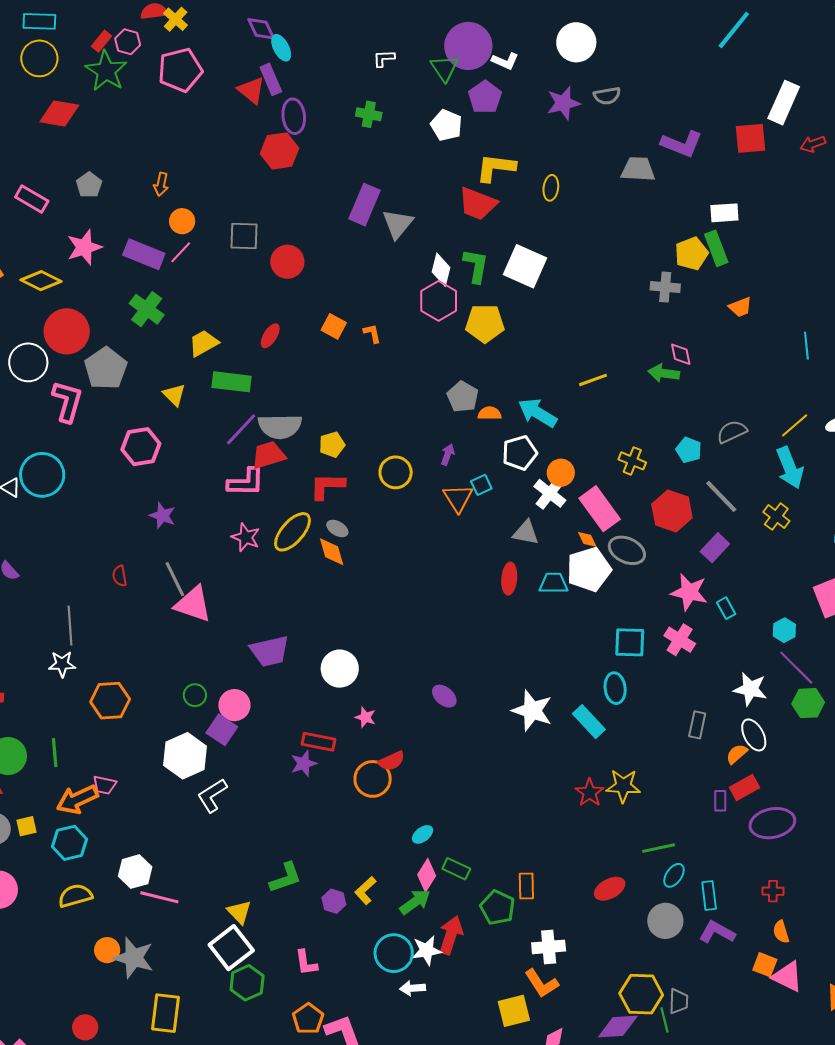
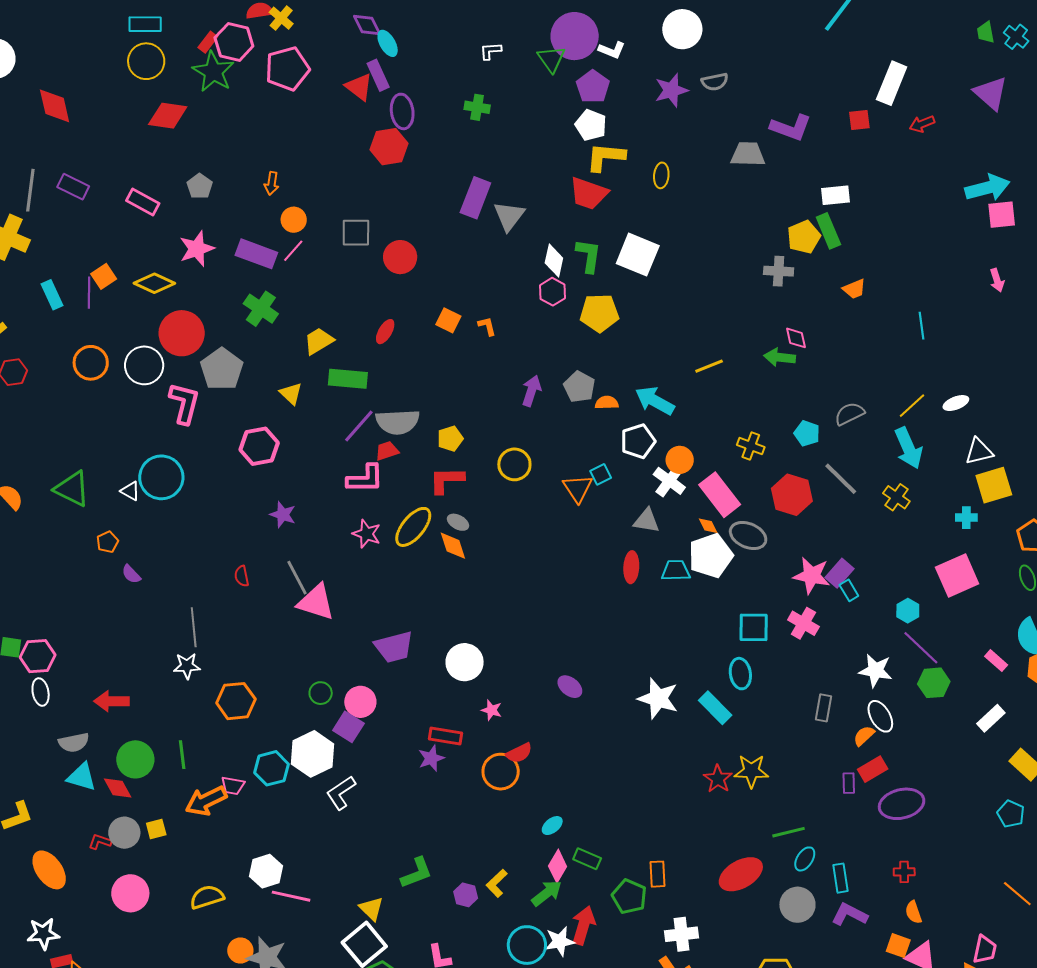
pink hexagon: (128, 42) -> (234, 42), size x1.5
white pentagon: (446, 125) -> (591, 125), moved
red square: (751, 138) -> (859, 120), size x0.7
pink hexagon: (439, 301) -> (552, 292), size x0.7
red trapezoid: (268, 455) -> (387, 451), size x0.7
purple arrow: (448, 455) -> (531, 391), moved, size x1.4
purple rectangle: (715, 548) -> (839, 573), moved
cyan hexagon: (69, 843) -> (272, 768), moved
red ellipse: (610, 889) -> (741, 874), size x1.4

